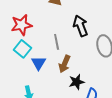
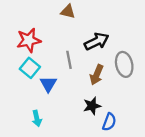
black arrow: (81, 26) -> (97, 41), turned 85
brown arrow: (65, 64) -> (97, 75), moved

